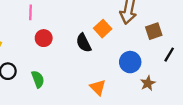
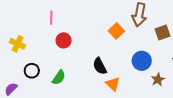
black semicircle: (84, 43) -> (100, 66), moved
green semicircle: (38, 79) -> (59, 77), turned 56

